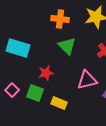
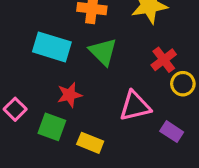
cyan rectangle: (18, 48) -> (52, 47), moved
pink square: (12, 90) -> (15, 109), moved

